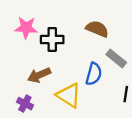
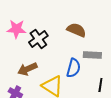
black cross: (52, 40) -> (38, 39), turned -36
gray rectangle: (116, 59) -> (92, 55), turned -36

